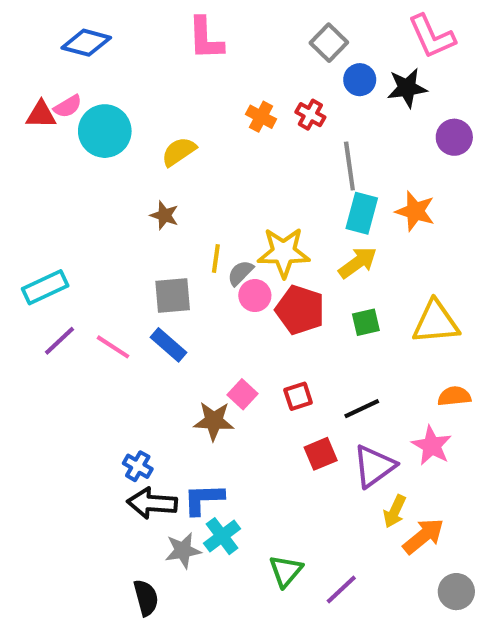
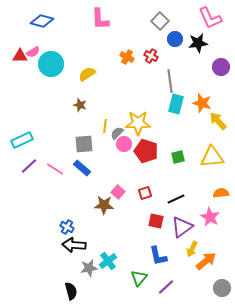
yellow arrow: (358, 263) -> (218, 121), moved, turned -96
red square: (321, 454) -> (156, 221), turned 35
blue L-shape: (203, 499) -> (158, 256), moved, turned -100

